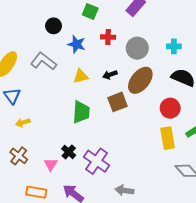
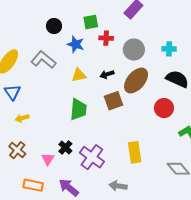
green square: (90, 11) -> (91, 22), moved, turned -35
yellow rectangle: (168, 138) -> (135, 152), moved

